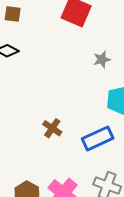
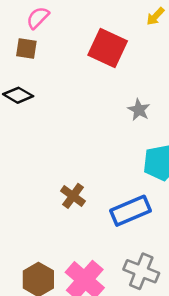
gray star: (102, 59) -> (139, 110), turned -30

